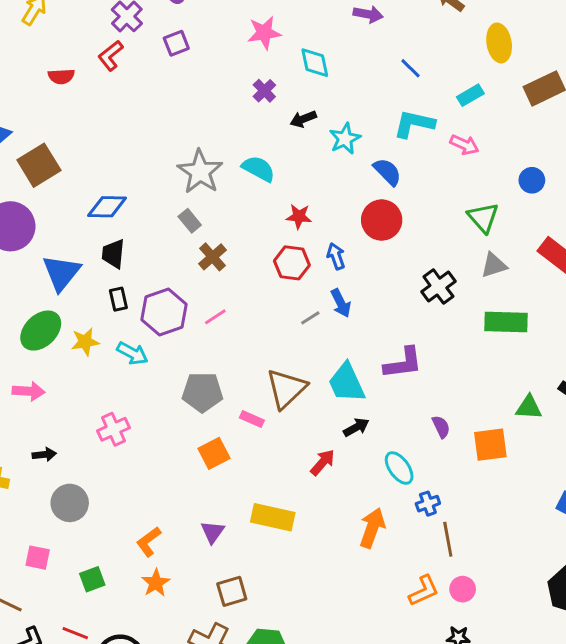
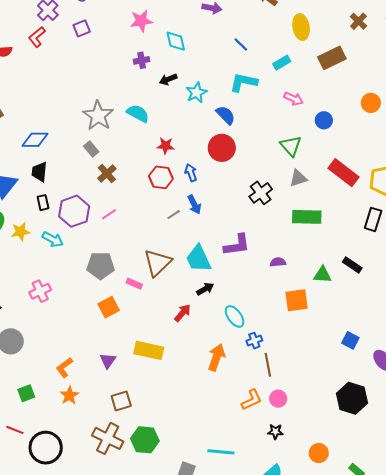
purple cross: (264, 91) -> (142, 60), turned 35
pink arrow: (464, 145) -> (294, 99), moved
purple semicircle: (441, 427) -> (278, 262), moved, turned -70

